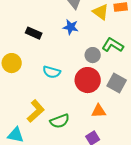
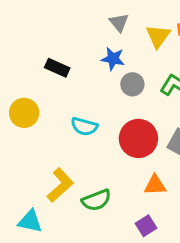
yellow triangle: (101, 12) -> (158, 36), turned 30
gray circle: (93, 55) -> (132, 84), moved

